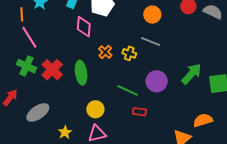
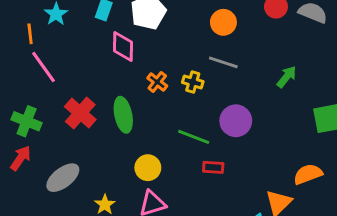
green cross: (26, 66) -> (27, 121), moved
green arrow: (192, 74) -> (287, 77), moved, size x0.7

